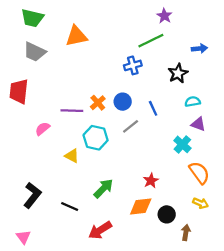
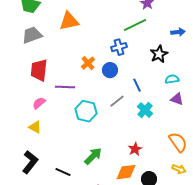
gray trapezoid: (35, 52) -> (32, 35), turned 135
red trapezoid: (19, 91) -> (39, 70), moved
blue circle: (123, 102) -> (110, 70), moved
orange cross: (98, 103) -> (88, 63), moved
cyan cross: (182, 144) -> (145, 110), moved
yellow triangle: (72, 156) -> (35, 127), moved

